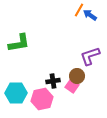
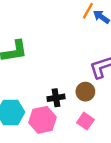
pink square: (72, 86) -> (85, 121), moved

